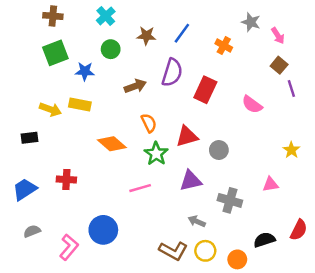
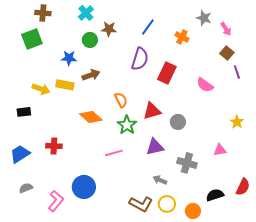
brown star: (146, 36) -> (109, 29), moved
green square: (55, 53) -> (32, 39), moved
brown arrow: (135, 86) -> (91, 75), moved

